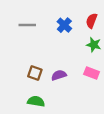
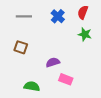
brown square: (35, 73) -> (21, 47), moved
pink rectangle: (92, 73) -> (66, 79), moved

